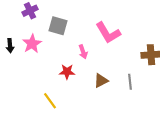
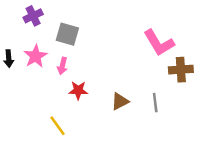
pink L-shape: (108, 33) -> (159, 43), moved
pink arrow: (83, 52) -> (62, 66), moved, turned 32

